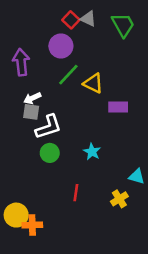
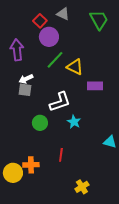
gray triangle: (88, 19) -> (63, 14), moved
red square: (71, 20) -> (40, 21), moved
white L-shape: (48, 127) -> (60, 102), moved
yellow cross: (119, 199) -> (82, 187), moved
orange cross: (32, 225) -> (31, 165), moved

